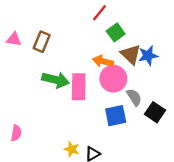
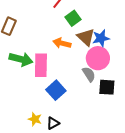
pink circle: (113, 79) -> (98, 58), moved
black square: (155, 112) -> (107, 87), turned -30
blue square: (116, 116) -> (56, 90), moved, turned -30

